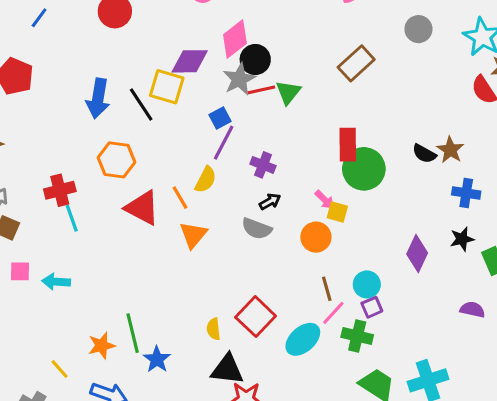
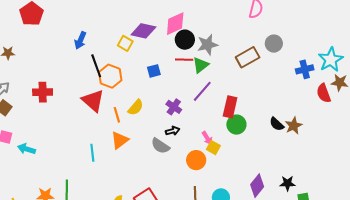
gray circle: (418, 29) -> (274, 44), moved
gray star: (239, 79) -> (207, 45), moved
yellow square: (167, 87) -> (125, 43), size x0.7
blue arrow: (98, 98) -> (80, 40), size x0.7
black line: (141, 105) -> (96, 66), moved
purple line: (224, 143) -> (202, 91), moved
orange hexagon: (116, 160) -> (110, 76), moved
green circle: (364, 169) -> (236, 125), size x0.7
blue cross: (466, 193) -> (305, 69), moved, turned -36
red triangle: (142, 208) -> (93, 101), moved
cyan line: (72, 218) -> (92, 153), moved

